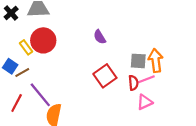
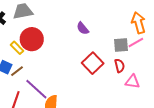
orange arrow: (156, 61) -> (139, 23), moved
pink line: (146, 79) -> (136, 42), moved
pink triangle: (145, 102) -> (132, 82), turned 42

